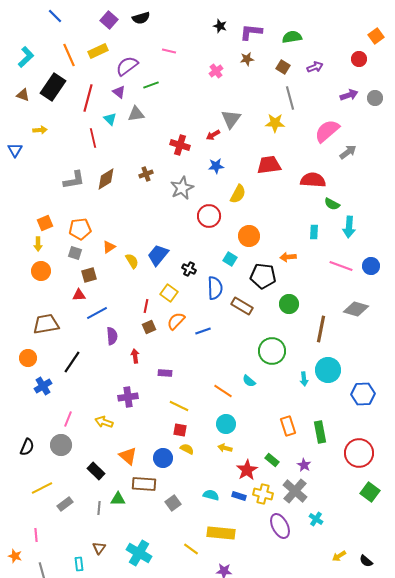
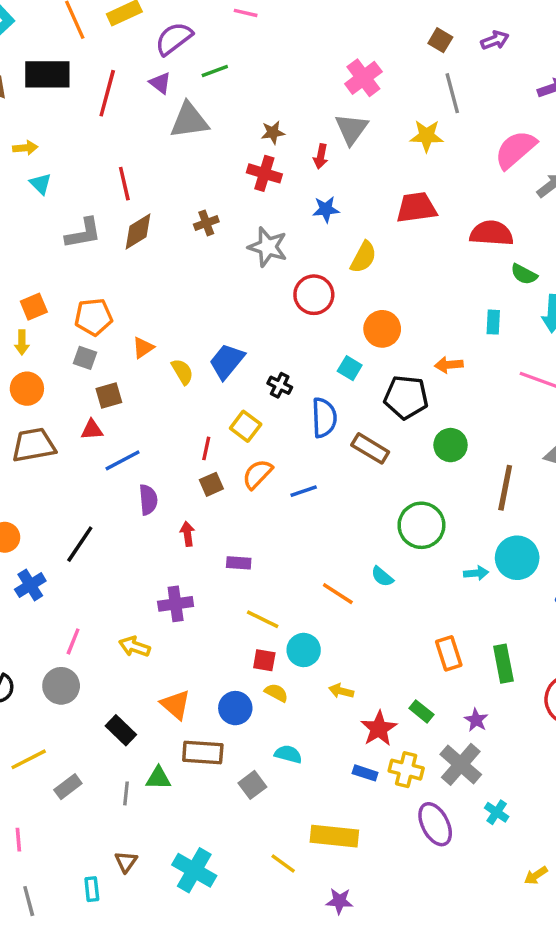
brown star: (247, 59) -> (273, 132), moved
pink cross: (216, 71) -> (363, 78), moved, size x1.5
black rectangle: (53, 87) -> (47, 74), turned 56
gray triangle: (136, 114) -> (189, 121), size x1.4
cyan triangle: (110, 119) -> (41, 184), moved
red arrow: (213, 135) -> (321, 156), turned -48
red line: (93, 138) -> (124, 184), moved
gray star: (182, 188) -> (268, 247), turned -30
brown trapezoid: (46, 324) -> (34, 445), moved
cyan arrow: (304, 379) -> (476, 573), turned -88
cyan circle: (226, 424) -> (304, 650), moved
cyan semicircle: (211, 495) -> (288, 754), moved

